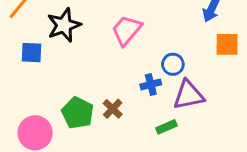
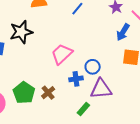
pink trapezoid: (127, 30) -> (62, 54), moved
green rectangle: (166, 127) -> (83, 109), turned -32

